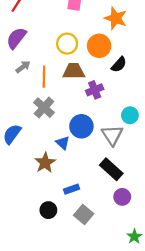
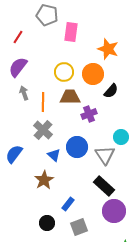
gray arrow: (23, 67) -> (24, 93), turned -72
blue triangle: (63, 143) -> (54, 155), moved
blue rectangle: (72, 189) -> (68, 204), turned -32
purple circle: (122, 197) -> (114, 211), size x1.5
gray square: (84, 214) -> (79, 227), turned 30

